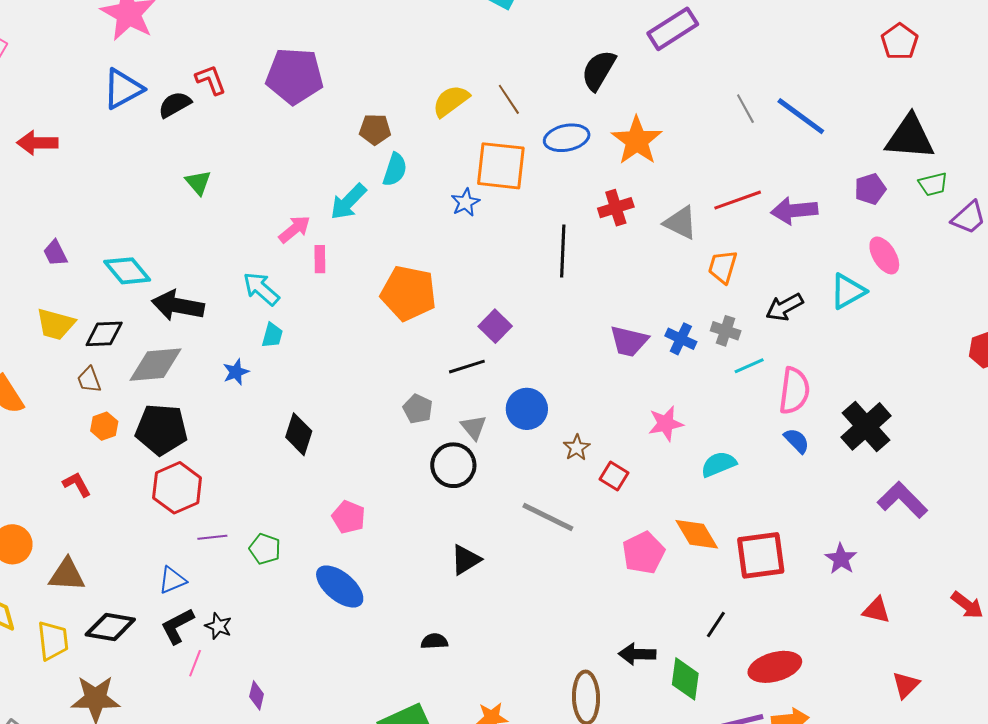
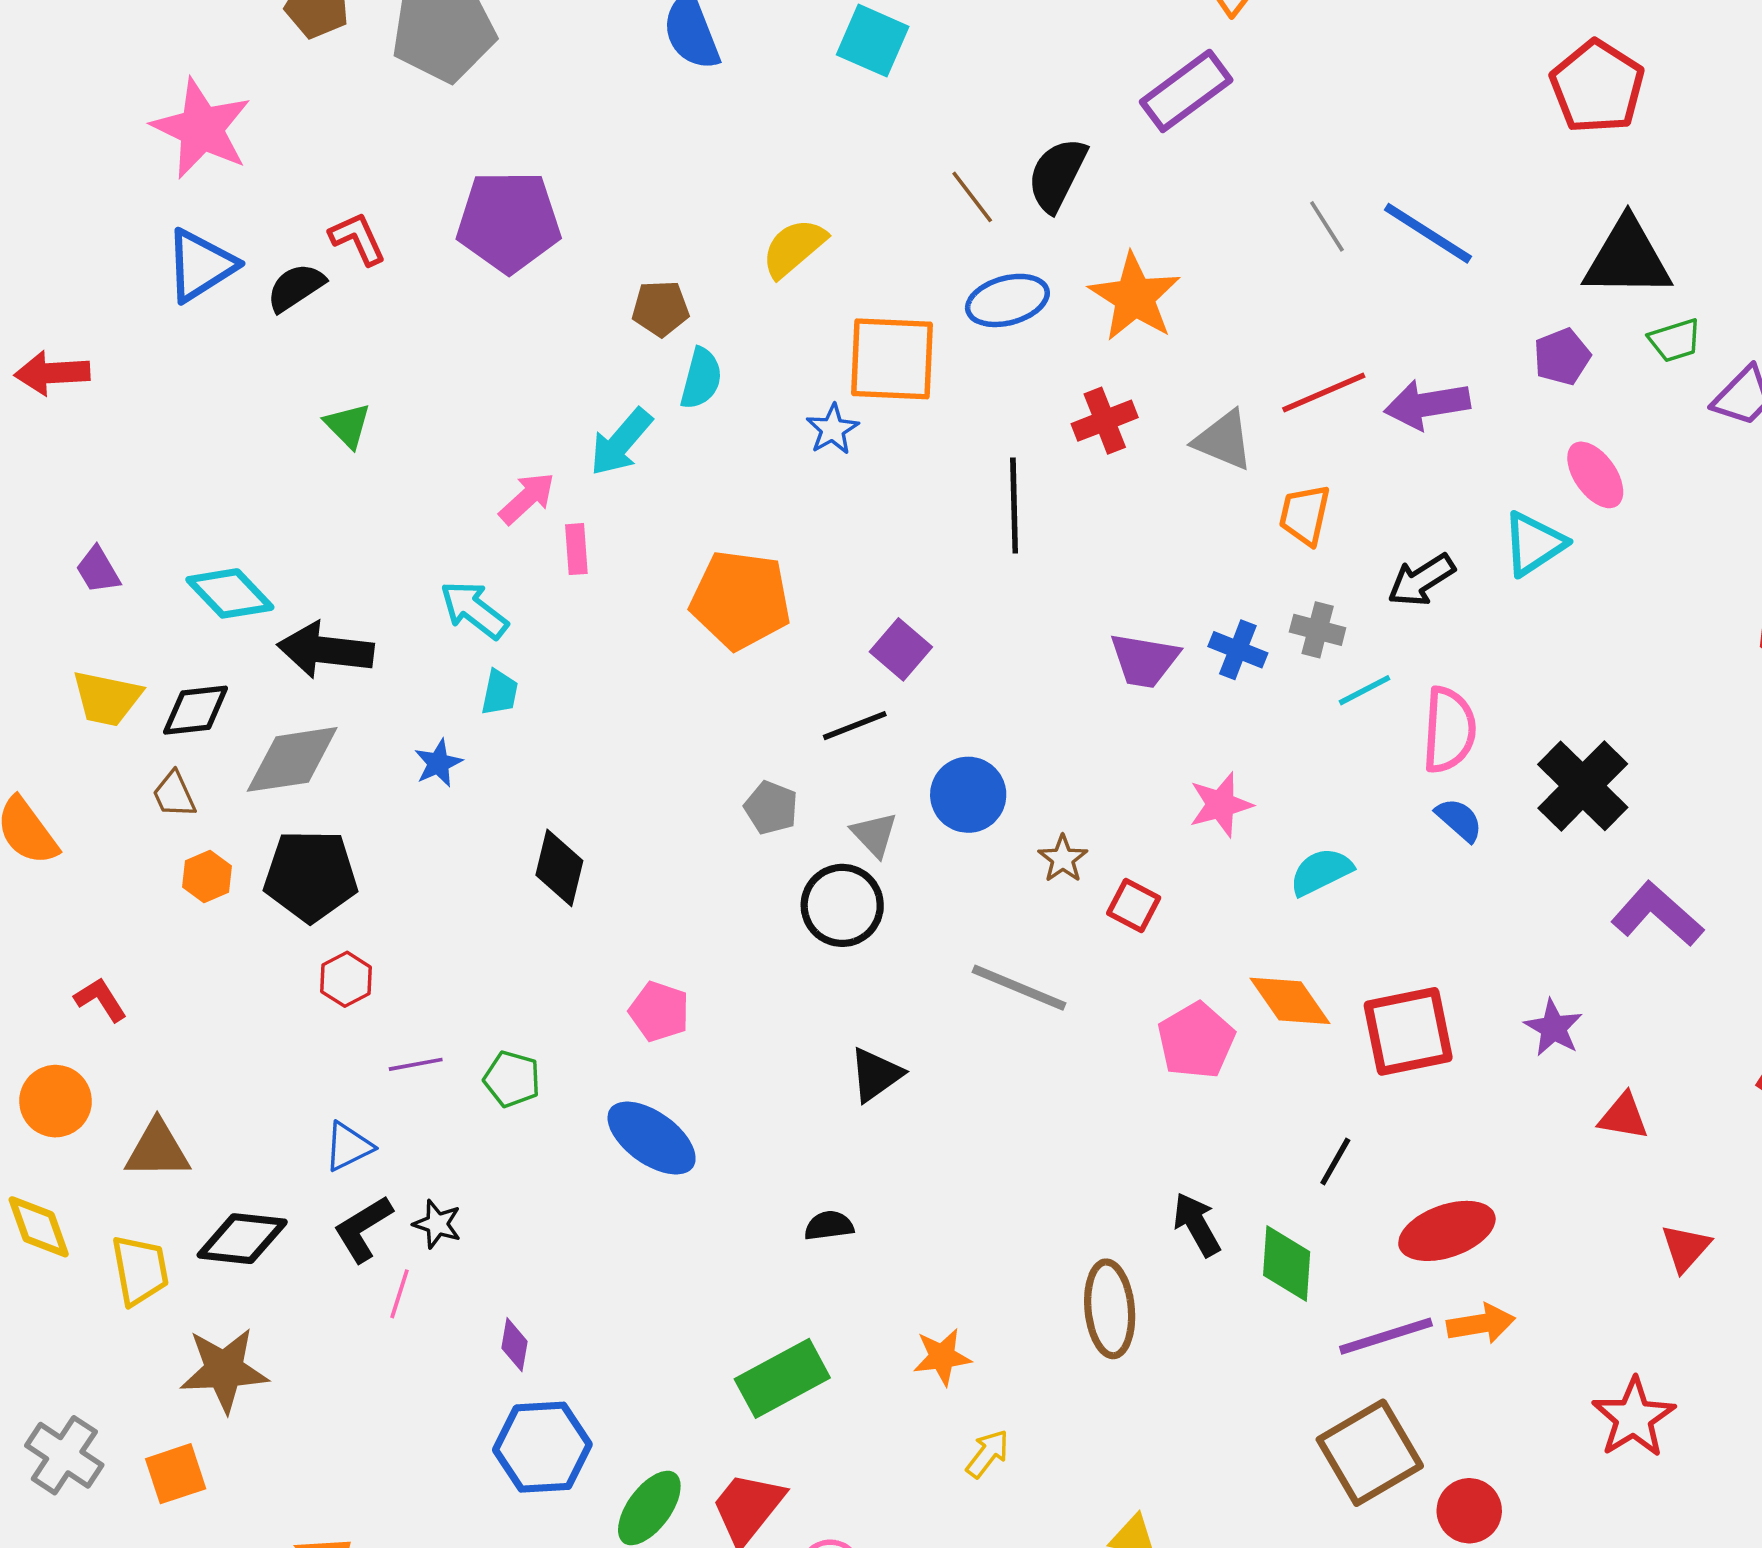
red pentagon: (900, 42) -> (1597, 87), size x1.4
brown line: (509, 99) -> (972, 197), moved
red L-shape: (77, 484) -> (101, 1000), moved
red hexagon: (177, 488) -> (346, 979), size x0.6
black arrow: (637, 654) -> (1197, 1224), turned 63

